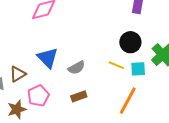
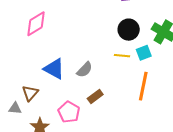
pink pentagon: (38, 96) -> (69, 112), moved

